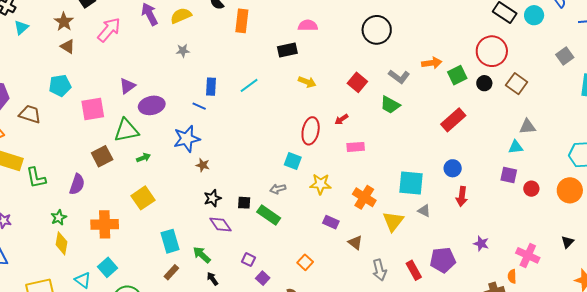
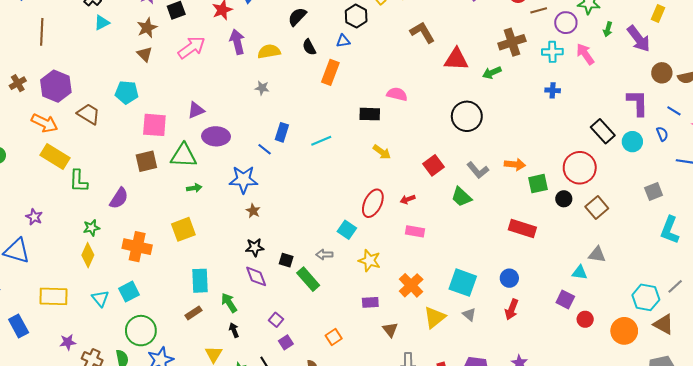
red rectangle: (453, 120) -> (522, 229), turned 45
brown square: (102, 156) -> (146, 161), moved
purple rectangle: (331, 222) -> (370, 302), turned -42

